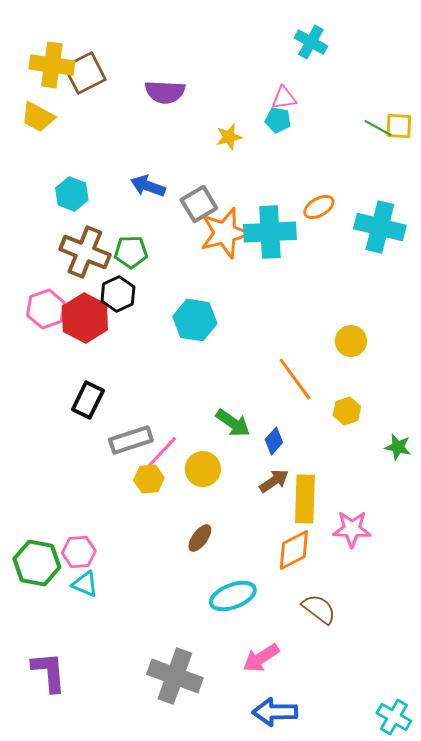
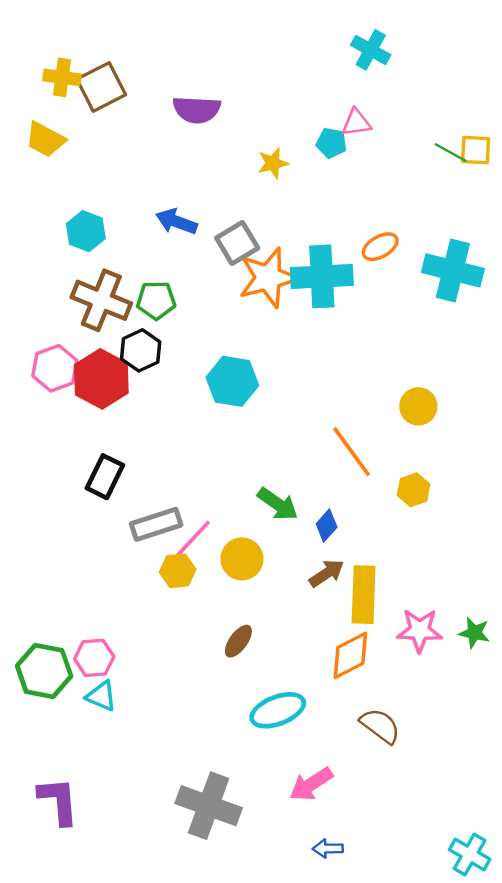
yellow cross: (52, 65) -> (62, 77), size x0.7
pink triangle: (284, 98) -> (356, 123), moved
green star: (398, 447) -> (474, 633), moved
blue arrow: (275, 712) -> (328, 849), size x0.6

